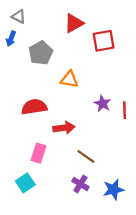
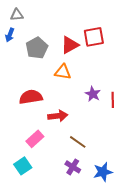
gray triangle: (19, 17) -> (17, 15), turned -32
red triangle: (74, 23) -> (70, 45), moved
pink rectangle: (39, 153) -> (35, 139), turned 30

